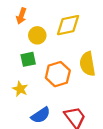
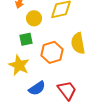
yellow star: (20, 89) -> (19, 65), size x1.5

